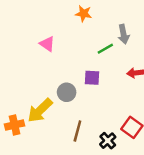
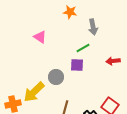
gray arrow: (123, 34) -> (93, 27), moved
green line: (105, 49) -> (83, 48), moved

